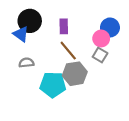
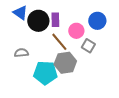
black circle: (30, 21) -> (38, 21), moved
blue triangle: (21, 34) -> (20, 13), moved
pink circle: (101, 38) -> (76, 31), moved

